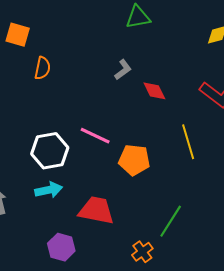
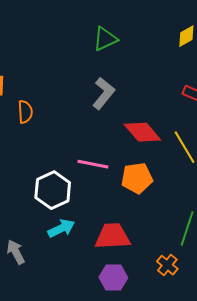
gray L-shape: (123, 70) -> (104, 93), size x1.5
red diamond: (154, 91) -> (142, 132), moved, size x1.5
purple hexagon: (61, 247) -> (113, 278), moved

